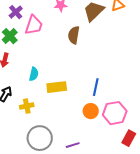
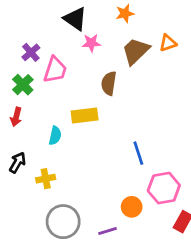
yellow rectangle: (57, 87) -> (85, 116), moved
blue line: (96, 87) -> (138, 153), turned -30
orange circle: (91, 111) -> (132, 207), moved

